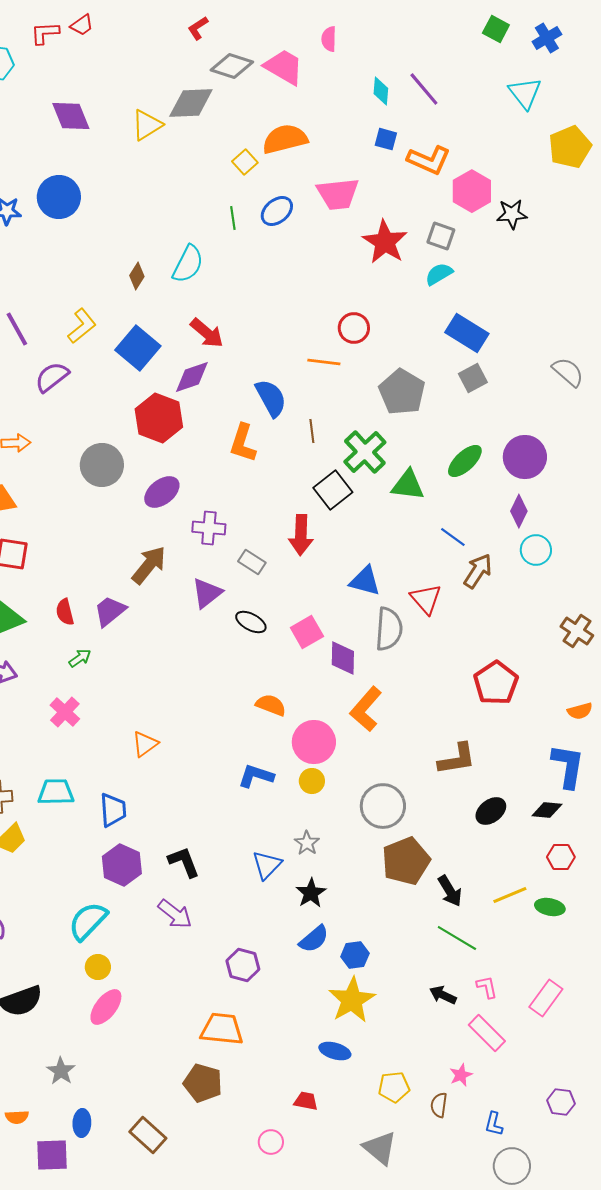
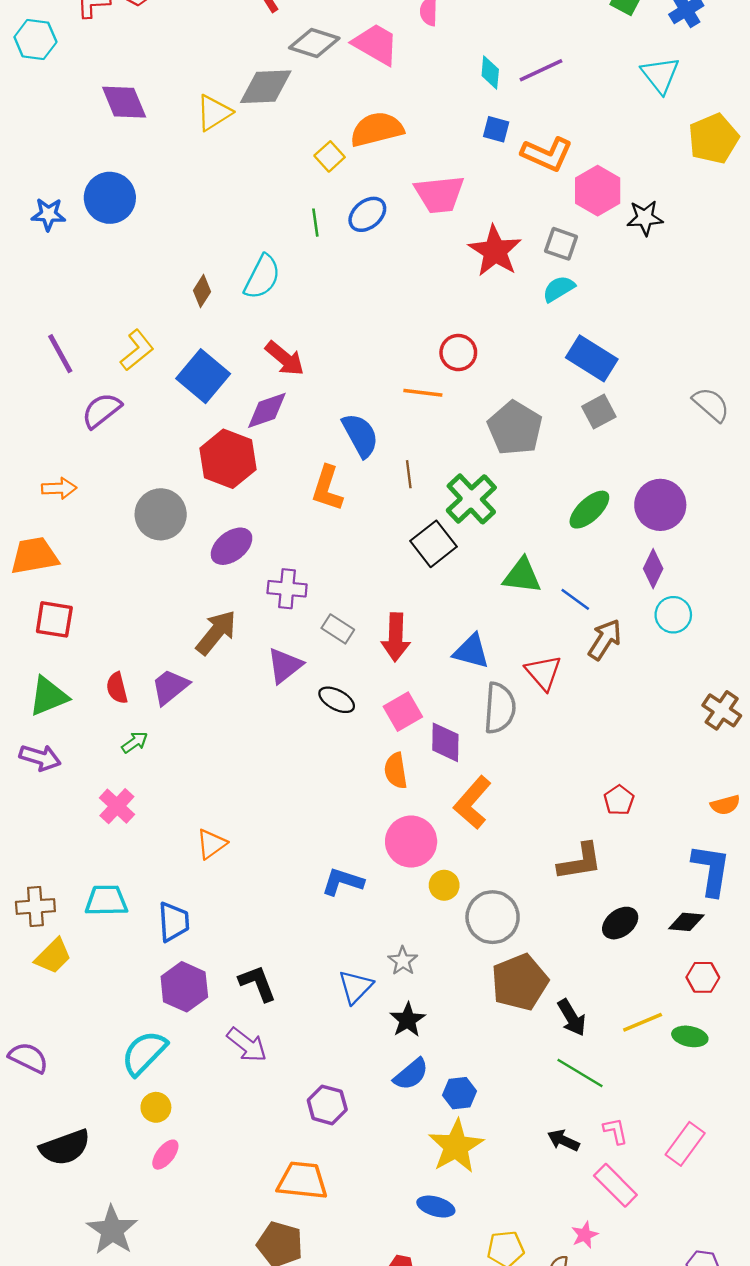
purple line: (424, 89) -> (541, 70), turned -75
green triangle: (408, 485) -> (522, 576), moved
red arrow: (301, 535) -> (396, 637), moved
red pentagon: (496, 683) -> (619, 800), moved, size x0.6
orange semicircle: (271, 705) -> (396, 771), moved, turned -120
yellow circle: (312, 781) -> (444, 885), moved
pink ellipse: (106, 1007) -> (165, 1155), size x0.7
gray star: (61, 1071) -> (112, 1230), size x1.5

